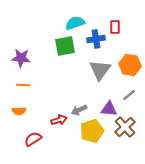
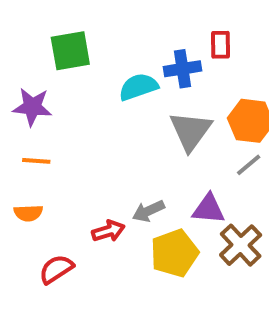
cyan semicircle: (75, 23) -> (138, 87), moved
green square: (65, 46) -> (70, 51), moved
gray line: (129, 95) -> (249, 165), moved

